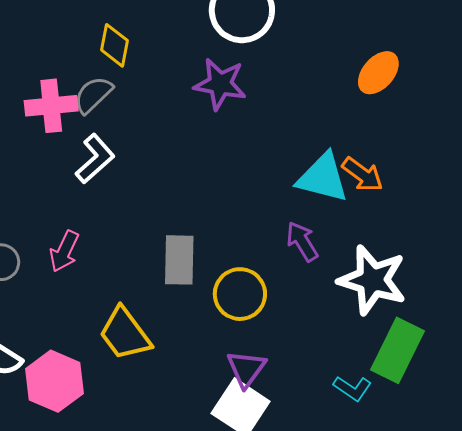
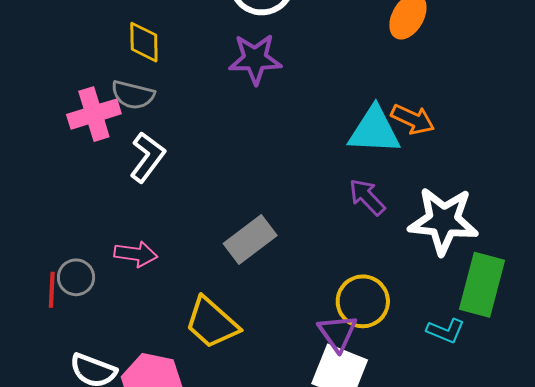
gray semicircle: (93, 95) -> (133, 95), turned -111
pink arrow: (64, 251) -> (136, 254), turned -96
gray rectangle: (179, 260) -> (250, 240), turned 63
yellow circle: (240, 294) -> (363, 301), moved

